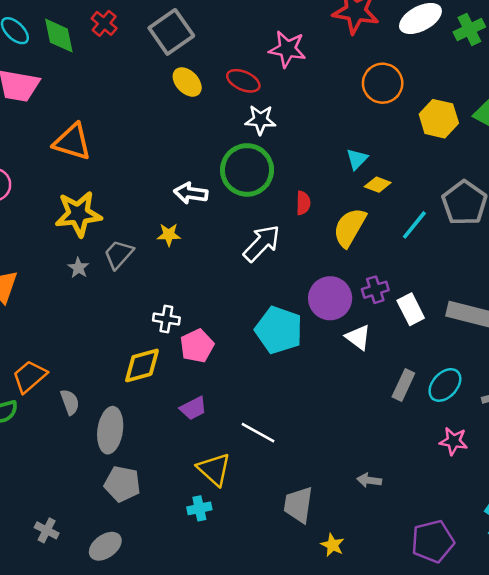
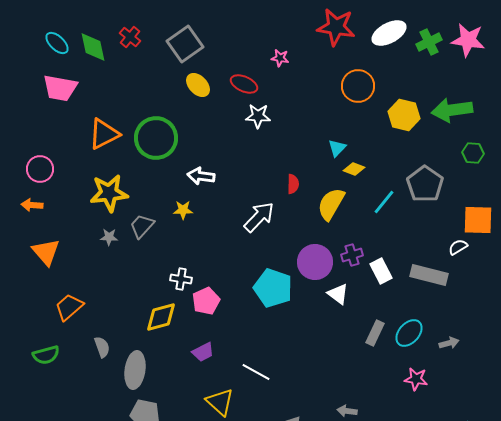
pink star: (287, 49) -> (280, 58), size x0.6
orange triangle: (72, 142) -> (104, 134), turned -44
green circle: (247, 170) -> (156, 138), moved
gray star: (78, 268) -> (109, 237), turned -30
orange trapezoid: (30, 376) -> (69, 307), moved

